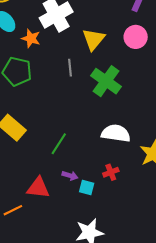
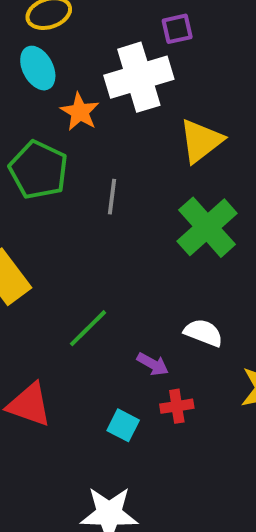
gray line: (70, 68) -> (112, 197), moved
white semicircle: (116, 133) -> (203, 333), size x0.7
purple arrow: (70, 176) -> (153, 364), moved

